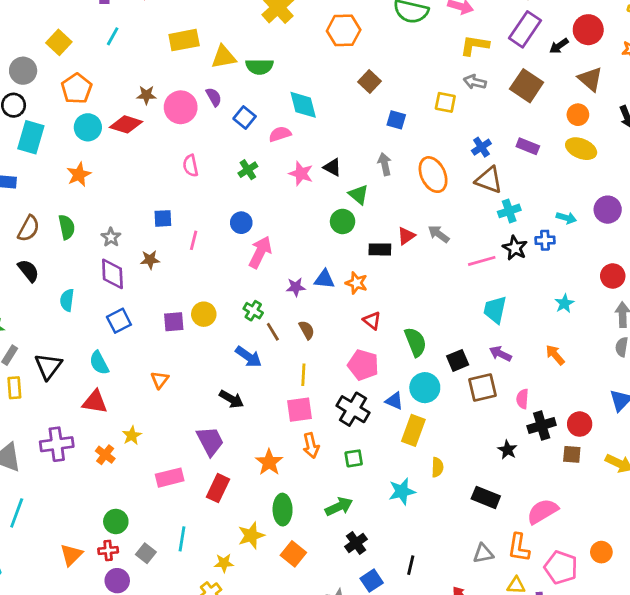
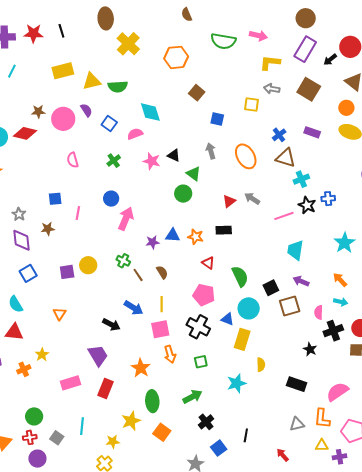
cyan arrow: (566, 218) -> (341, 302), moved
black rectangle: (380, 249) -> (224, 230), moved
cyan star: (564, 303) -> (345, 243), size x1.5
blue arrow: (249, 357) -> (134, 308), moved
orange cross: (105, 455) -> (24, 369), turned 32

